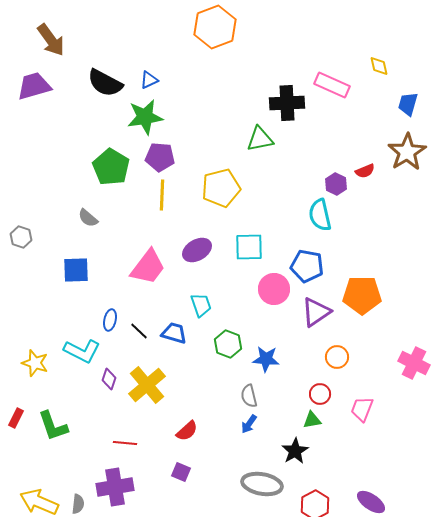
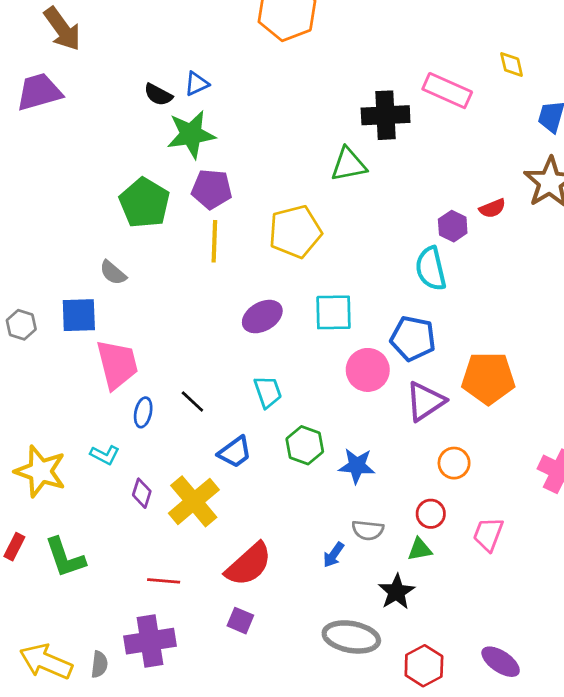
black semicircle: (105, 83) -> (158, 95), moved, size x0.6
gray hexagon: (21, 237) -> (21, 325), moved
pink trapezoid: (148, 267) -> (117, 364), moved, turned -51
blue square: (76, 270) -> (79, 315), moved
black line: (139, 331) -> (192, 401), moved
blue trapezoid: (174, 333) -> (235, 452), moved, turned 128
cyan L-shape: (82, 351) -> (105, 455), size x0.6
yellow star: (35, 363) -> (40, 471), size x1.4
gray semicircle: (249, 396) -> (368, 530), moved, turned -70
red semicircle: (187, 431) -> (249, 564), size x1.6

